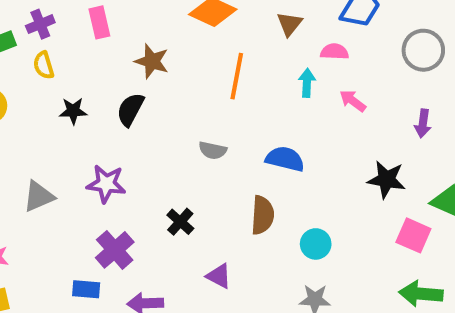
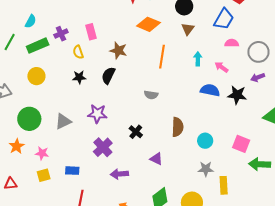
gray circle: (423, 50) -> (258, 52), moved
pink semicircle: (335, 52) -> (232, 43), moved
yellow semicircle: (44, 65) -> (78, 52), moved
purple arrow: (423, 123) -> (258, 77), turned 64
blue semicircle: (285, 159) -> (210, 90), moved
black star: (386, 179) -> (237, 95), moved
pink square: (413, 235) -> (241, 144), moved
blue rectangle: (86, 289) -> (72, 171), moved

